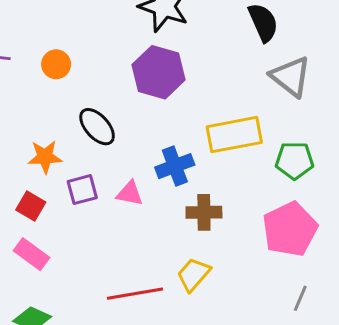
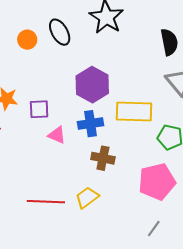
purple hexagon: (159, 72) -> (92, 85), moved
black ellipse: (97, 127) -> (60, 32), moved
purple square: (82, 190) -> (39, 109), moved

